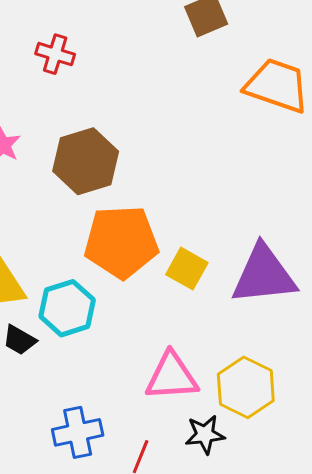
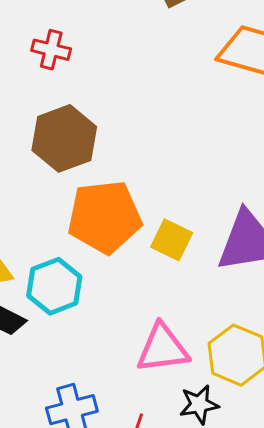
red cross: (55, 54) -> (51, 50), moved

